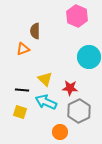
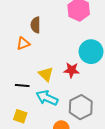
red star: (70, 88) -> (72, 70), moved
yellow square: (20, 112) -> (20, 116), moved

